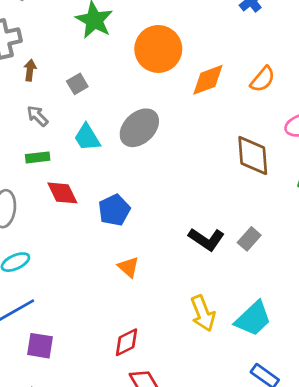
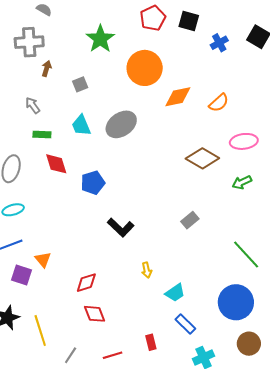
gray arrow: (37, 116) -> (33, 105), moved
brown diamond: (253, 155) -> (202, 158), turned -64
black L-shape: (206, 239) -> (121, 227), moved
orange triangle: (128, 267) -> (43, 260), moved
yellow arrow: (203, 313) -> (147, 270), size x0.6
cyan trapezoid: (253, 319) -> (175, 293), moved, size x0.7

